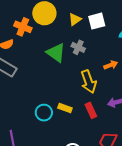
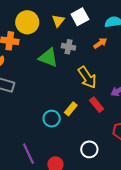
orange arrow: (111, 65) -> (100, 43), moved
yellow rectangle: (65, 108) -> (71, 109), turned -56

